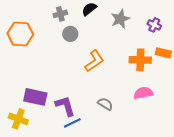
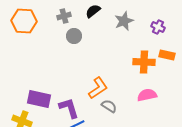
orange hexagon: (20, 34) -> (24, 21), moved
orange L-shape: (94, 61) -> (98, 88), moved

